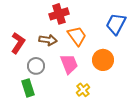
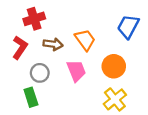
red cross: (59, 14) -> (34, 19), moved
yellow cross: (83, 90) -> (115, 99), moved, size x1.5

